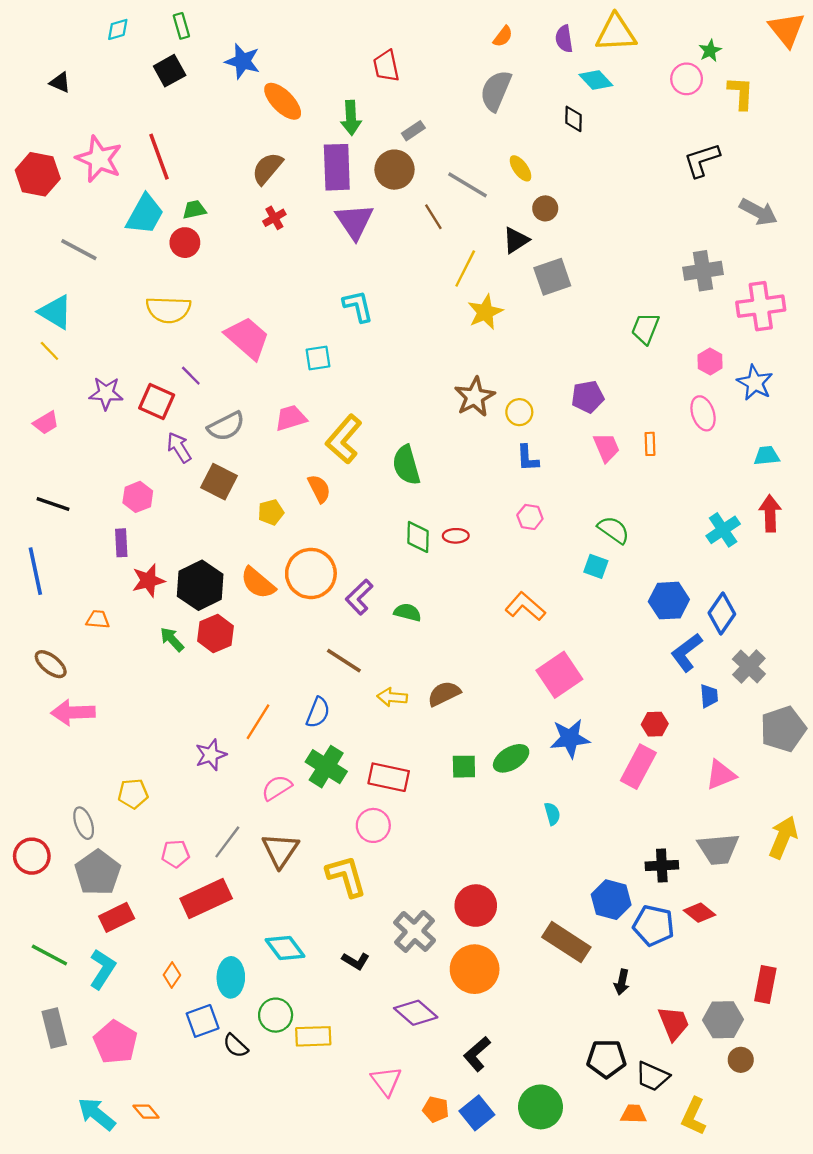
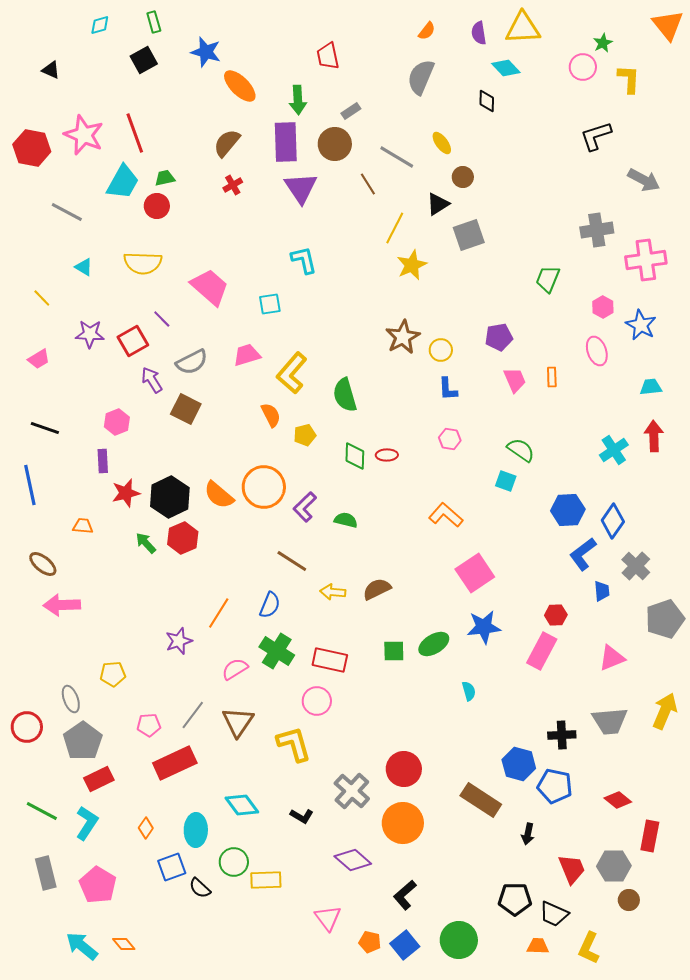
cyan triangle: (55, 312) -> (84, 267), moved, size x0.6
red square: (157, 402) -> (133, 341), turned 36
yellow pentagon: (271, 512) -> (305, 435), moved
red diamond: (699, 913) -> (618, 800), moved

